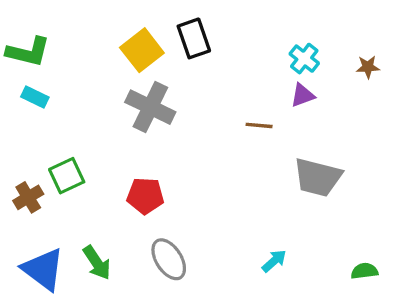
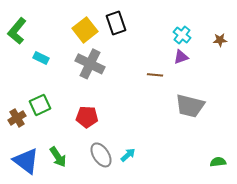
green L-shape: (28, 52) -> (17, 31), turned 116
cyan rectangle: (35, 97) -> (41, 58), moved
cyan arrow: (274, 261) -> (128, 155), moved

